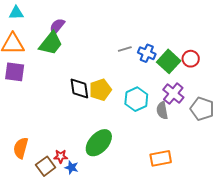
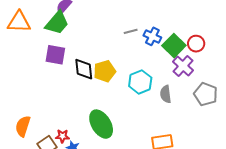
purple square: (15, 72) -> (55, 55), moved
purple cross: (173, 94) -> (183, 66), moved
green ellipse: (99, 143) -> (101, 124), turned -76

